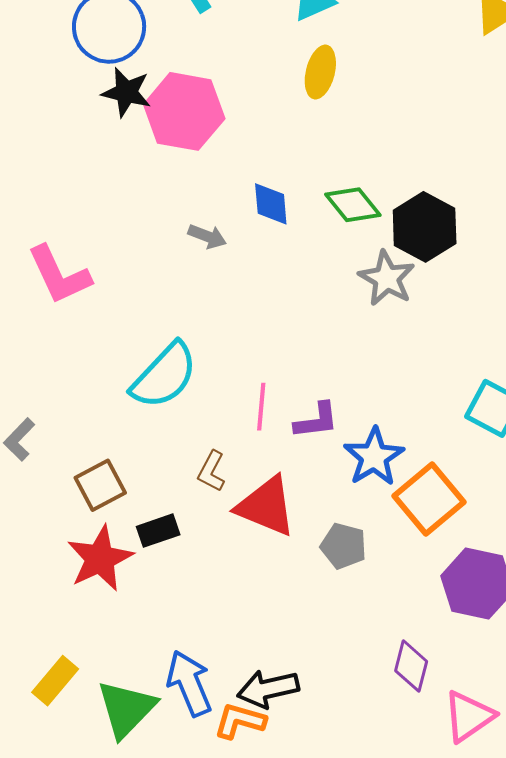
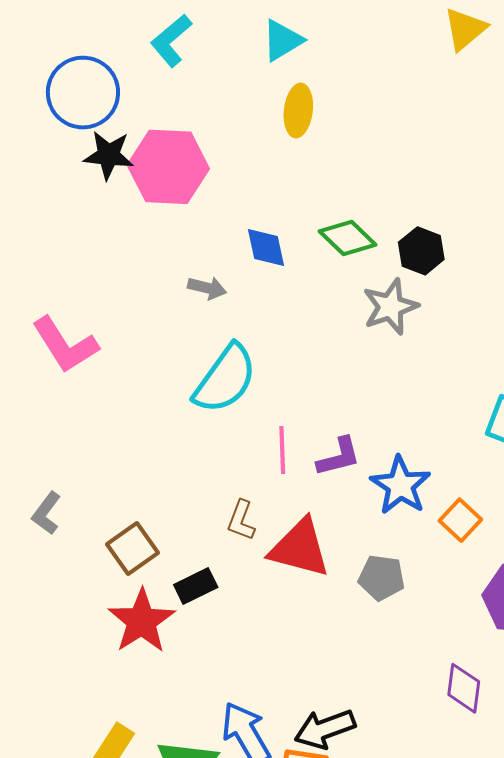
black hexagon: (425, 227) -> (421, 251), size x0.7
gray star: (387, 278) -> (390, 307), turned 30
cyan semicircle: (164, 376) -> (225, 379), moved
orange square: (429, 499) -> (460, 520), size x0.6

